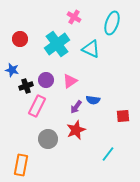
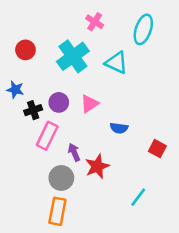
purple arrow: (76, 107) -> (74, 152), moved, turned 120
red square: (123, 116) -> (157, 149), turned 32
orange rectangle: (21, 165) -> (57, 211), moved

